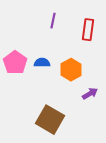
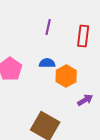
blue semicircle: (42, 63) -> (47, 63), moved

